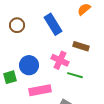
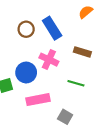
brown circle: (17, 25) -> (26, 29), moved
pink cross: (60, 60) -> (49, 60), moved

